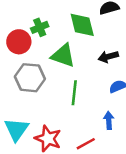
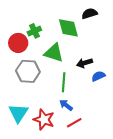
black arrow: (108, 57) -> (85, 63), moved
blue arrow: (109, 120) -> (66, 105), moved, turned -48

